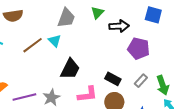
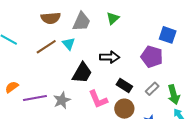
blue square: (153, 15) -> (168, 35), moved
brown semicircle: (13, 16) -> (51, 18), moved
black arrow: (119, 26) -> (110, 57), moved
pink L-shape: (87, 94) -> (98, 99), turned 70

